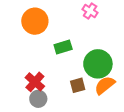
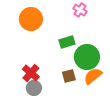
green rectangle: (63, 47) -> (67, 42), moved

